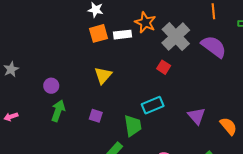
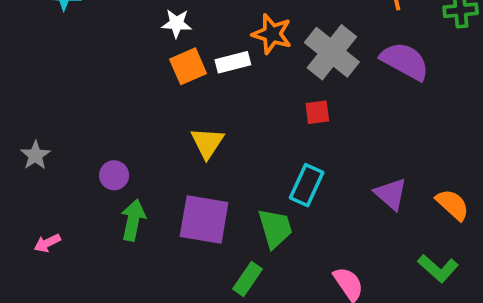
red square: (164, 67) -> (317, 112), turned -32
cyan rectangle: (153, 105) -> (307, 185), turned -35
purple square: (96, 116) -> (204, 219), size x2.0

